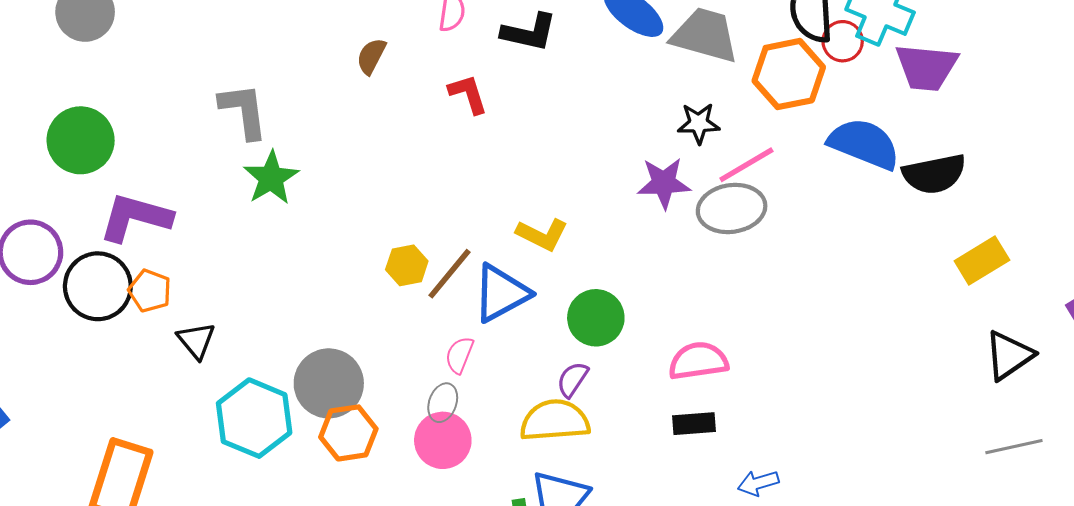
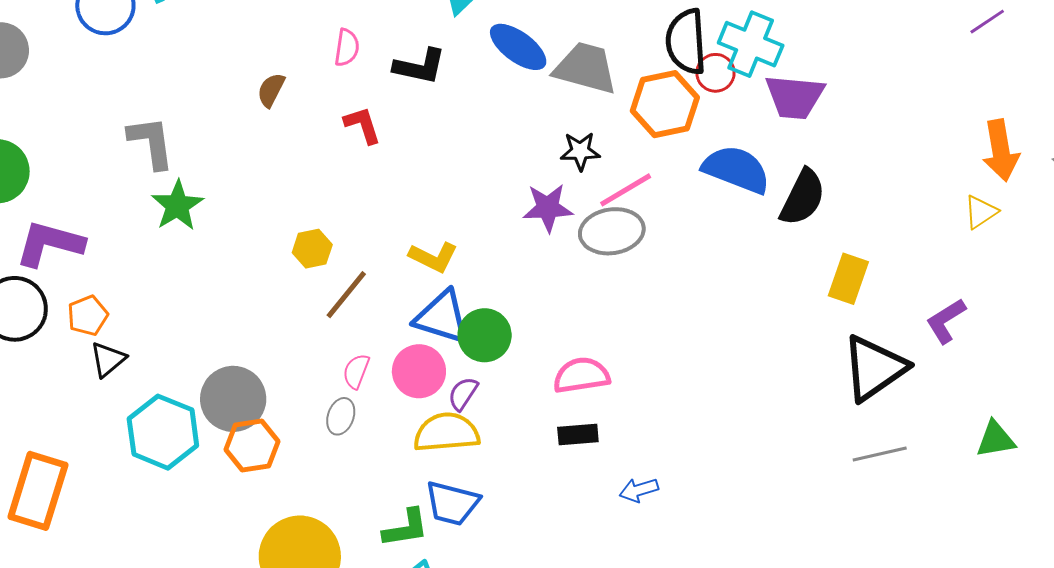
black semicircle: (934, 174) -> (803, 197), turned -52
yellow rectangle: (982, 261) -> (848, 279), turned -39
yellow hexagon: (407, 265) -> (312, 249), moved
orange pentagon: (150, 291) -> (88, 316), moved, turned 30
blue triangle: (501, 293) -> (442, 317), moved, turned 46
black triangle: (196, 341) -> (108, 359), turned 30
black triangle: (1009, 355) -> (874, 368), size x1.4
pink circle: (443, 440) -> (419, 371), moved

